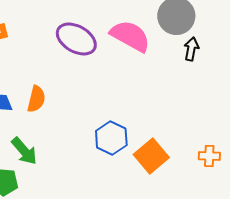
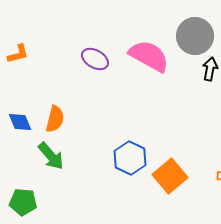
purple ellipse: (76, 39) -> (95, 59), size x0.7
green arrow: (24, 151) -> (51, 156), moved

